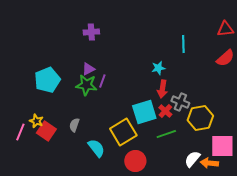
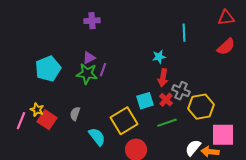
cyan square: (144, 112) -> (145, 101), size x0.7

